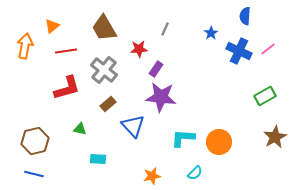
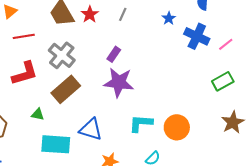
red star: (139, 49) -> (90, 14), moved, turned -30
pink line: (268, 49) -> (226, 44), moved
brown rectangle: (108, 104) -> (66, 89), size x1.8
blue triangle: (133, 126) -> (91, 129), moved, turned -30
cyan rectangle: (98, 159) -> (56, 144), size x1.8

